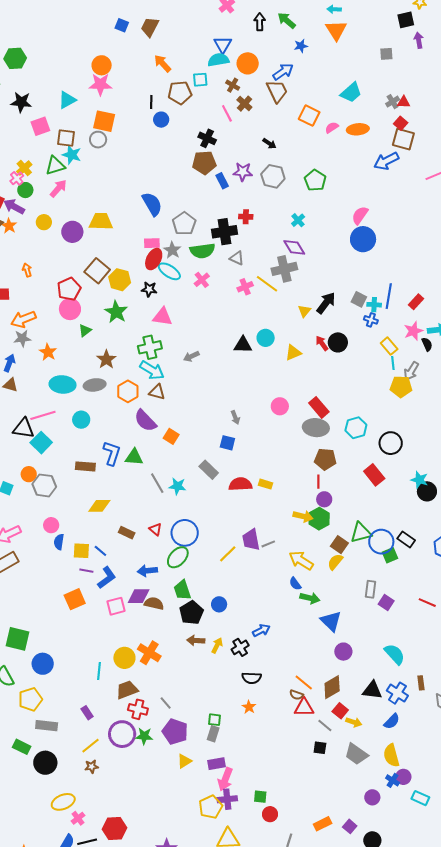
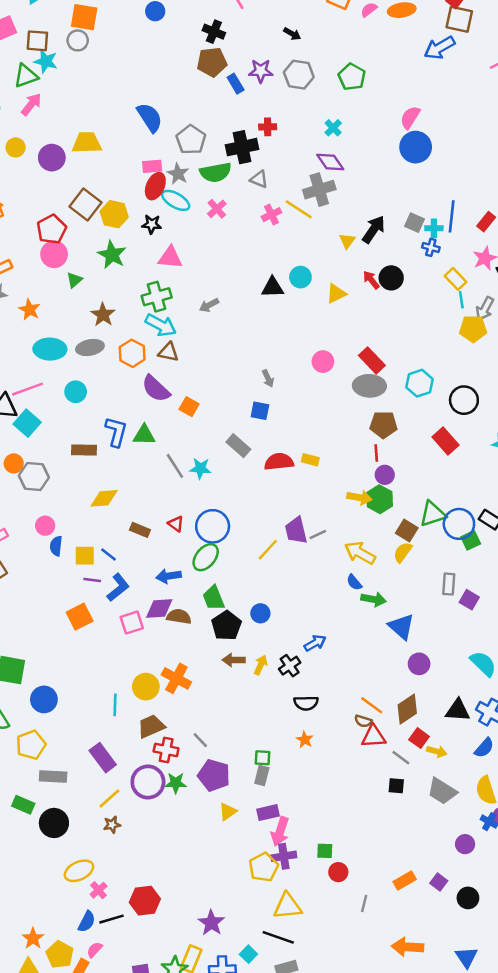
purple rectangle: (87, 713) -> (103, 758), size x1.6

